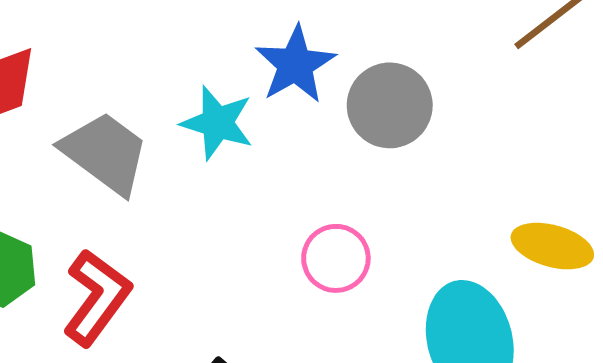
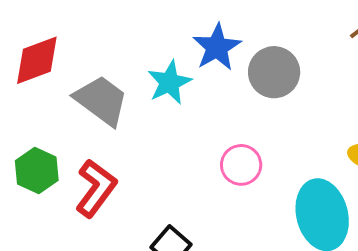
cyan star: (217, 123) -> (169, 82), turned 30

